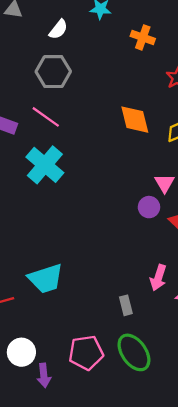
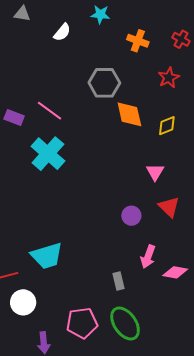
gray hexagon: (53, 72) -> (104, 83), moved
purple circle: (149, 207) -> (131, 216), moved
white circle: (21, 352) -> (23, 302), moved

